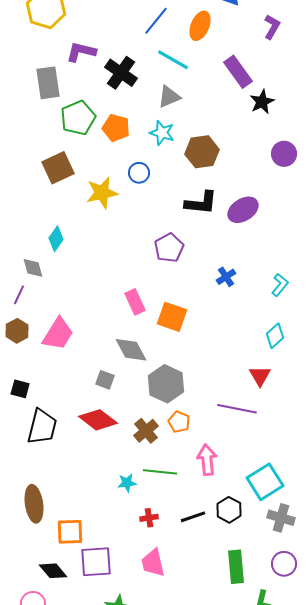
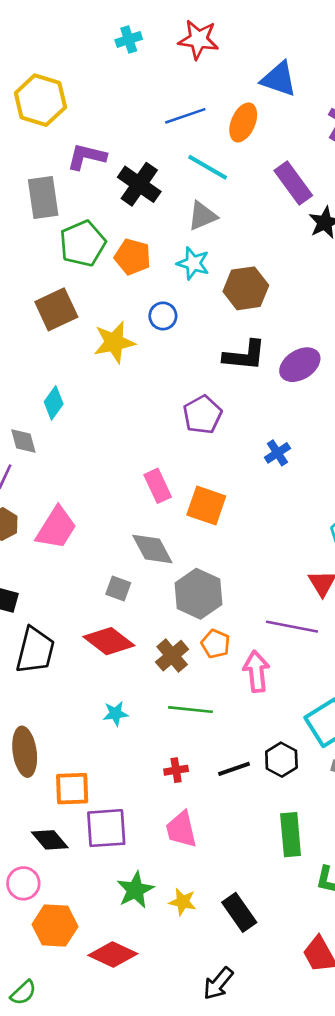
blue line: (156, 21) -> (185, 116), turned 32
pink arrow: (207, 460) -> (256, 671), moved
cyan star: (127, 483) -> (116, 714), moved

